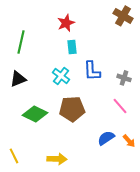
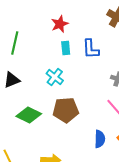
blue L-shape: (92, 71) -> (91, 49), moved
blue semicircle: (106, 138) -> (100, 139), turned 126

